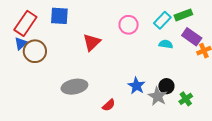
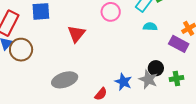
purple rectangle: (192, 37) -> (179, 44), moved
blue star: (136, 86) -> (123, 82), moved
green cross: (186, 99) -> (176, 78), turned 32

